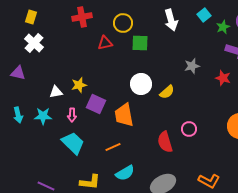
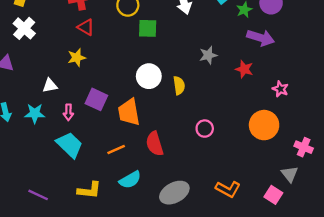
red triangle: (105, 43) -> (86, 27), moved, turned 42
yellow star: (79, 85) -> (77, 58), moved
yellow semicircle: (167, 92) -> (179, 85), turned -56
red semicircle: (165, 142) -> (155, 144), moved

